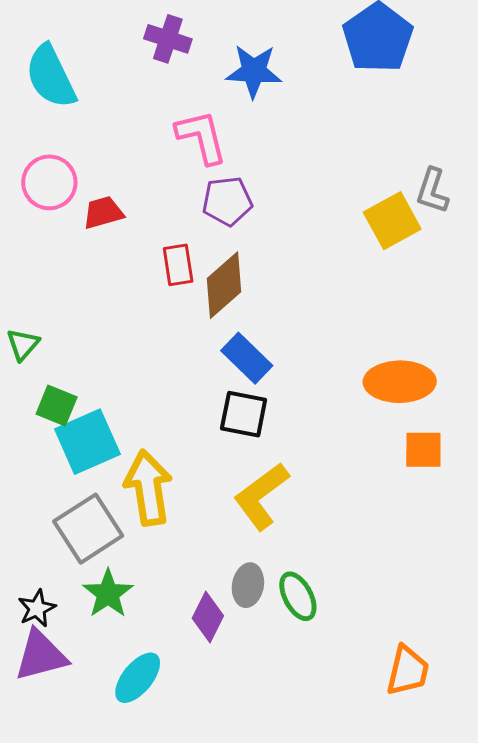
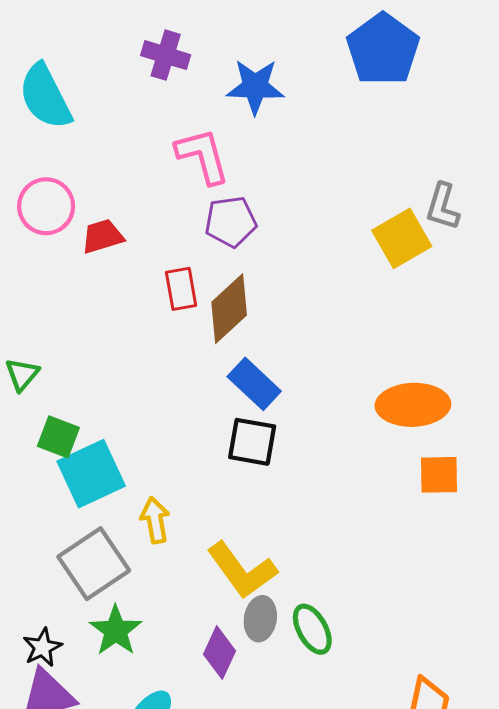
yellow arrow: (148, 488) -> (155, 520), size x0.6
yellow L-shape: (261, 496) -> (242, 570), moved, turned -88

